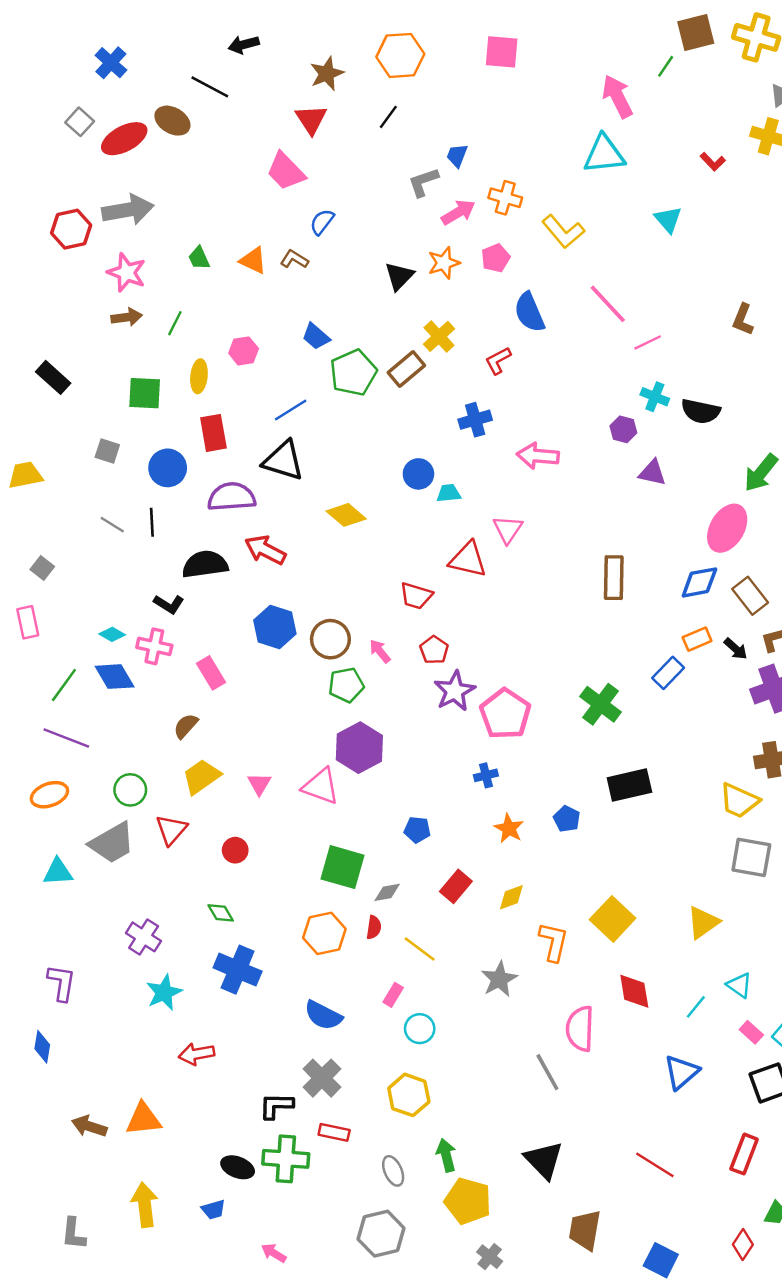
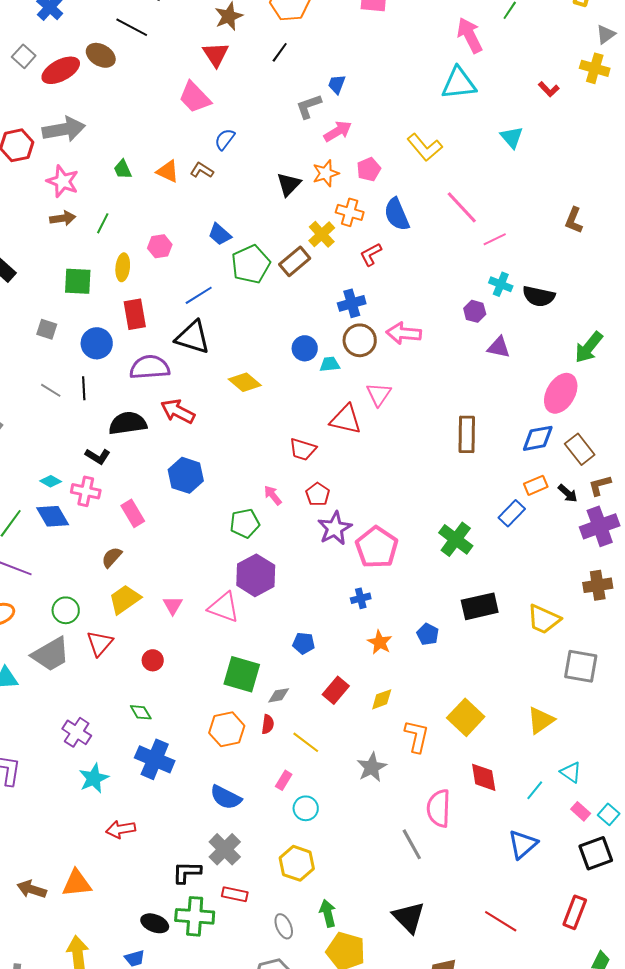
orange cross: (505, 198) -> (350, 212), moved
brown circle: (330, 639) -> (360, 340), moved
yellow trapezoid: (739, 801) -> (544, 619), moved

